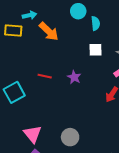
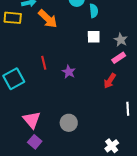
red line: (45, 76) -> (44, 63), turned 64
purple star: (74, 77) -> (69, 72), moved

